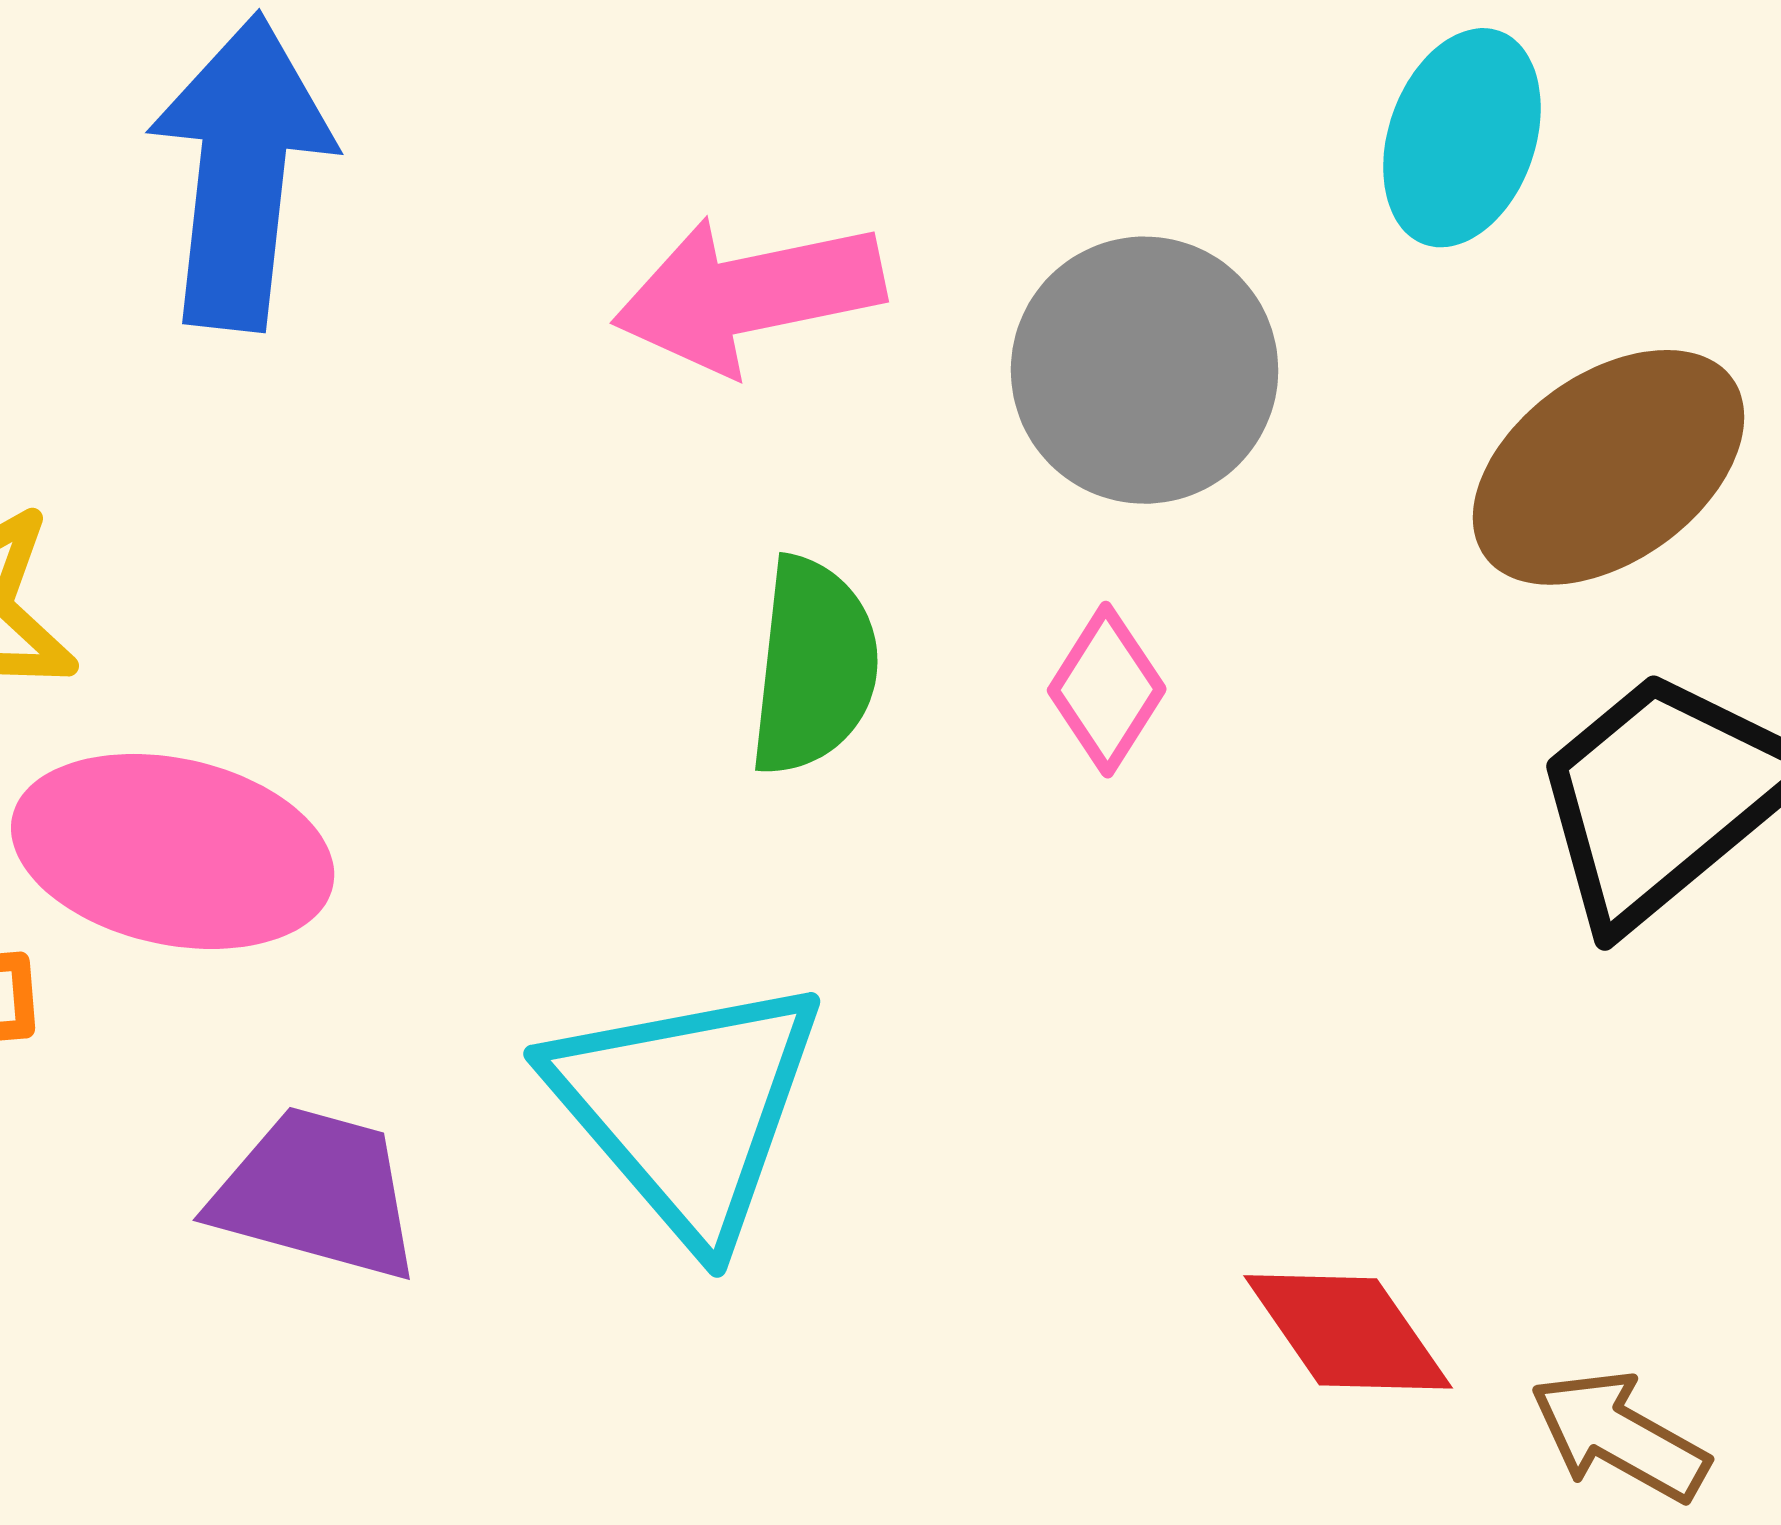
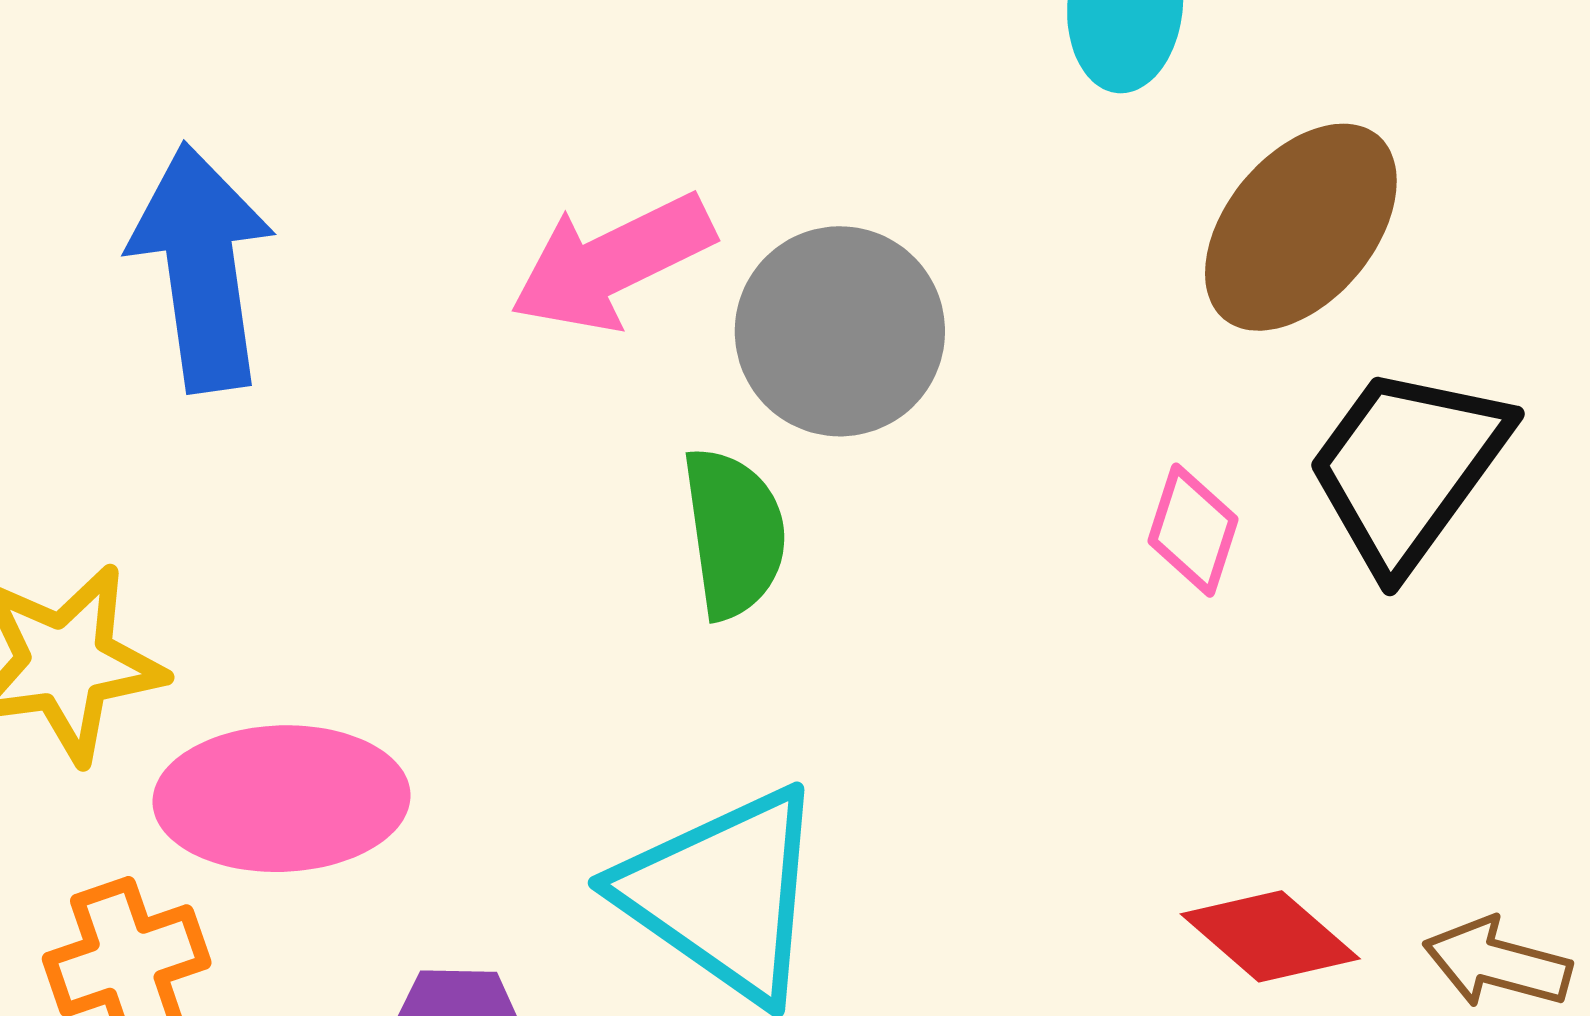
gray circle: (1145, 370) -> (840, 331), moved
pink diamond: (1107, 690) -> (1193, 530), moved

